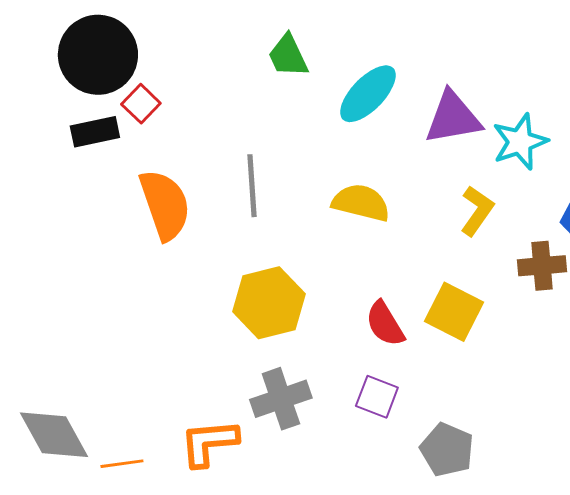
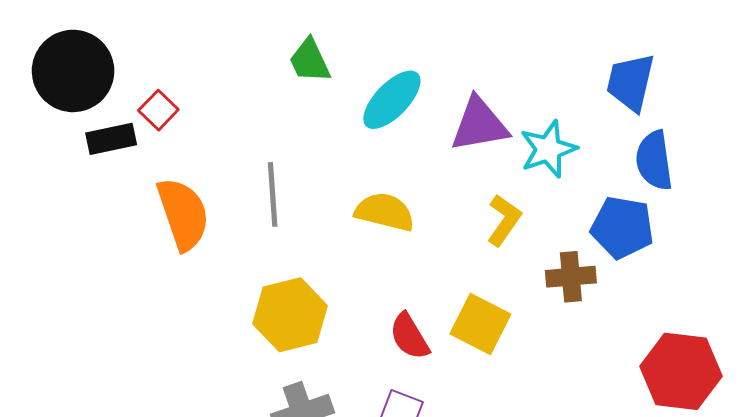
black circle: (98, 55) -> (73, 71), moved

